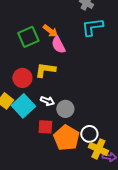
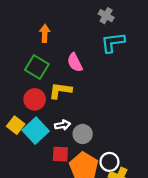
orange arrow: (50, 31) -> (45, 33), moved, turned -126
green square: (28, 37) -> (37, 67), moved, turned -35
white arrow: (47, 101) -> (63, 125), turned -32

